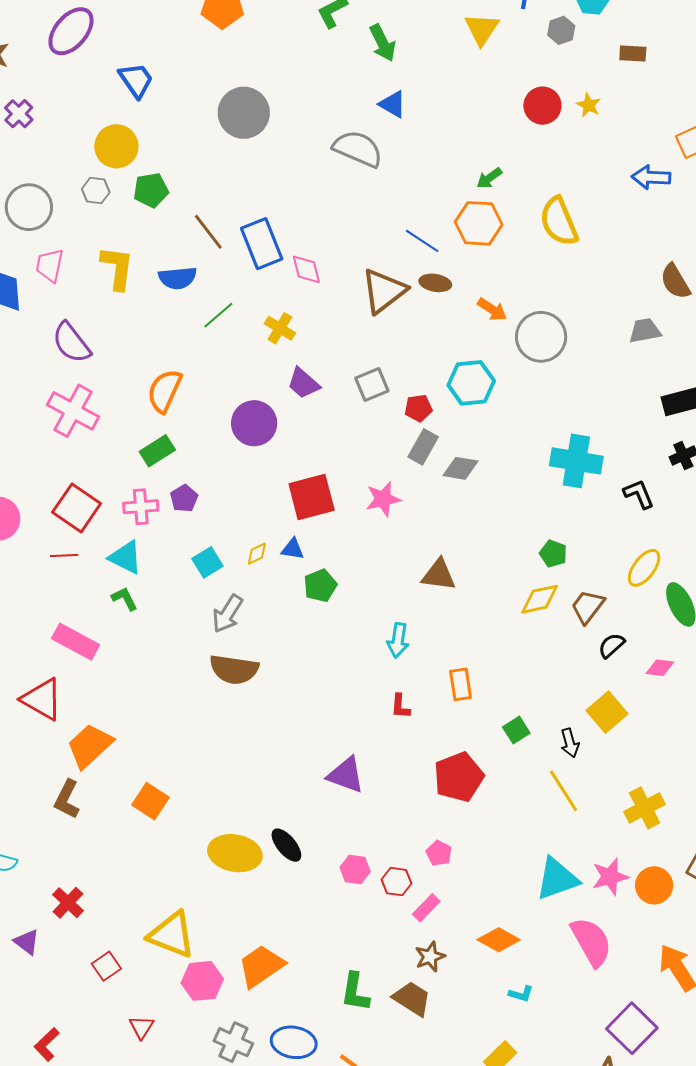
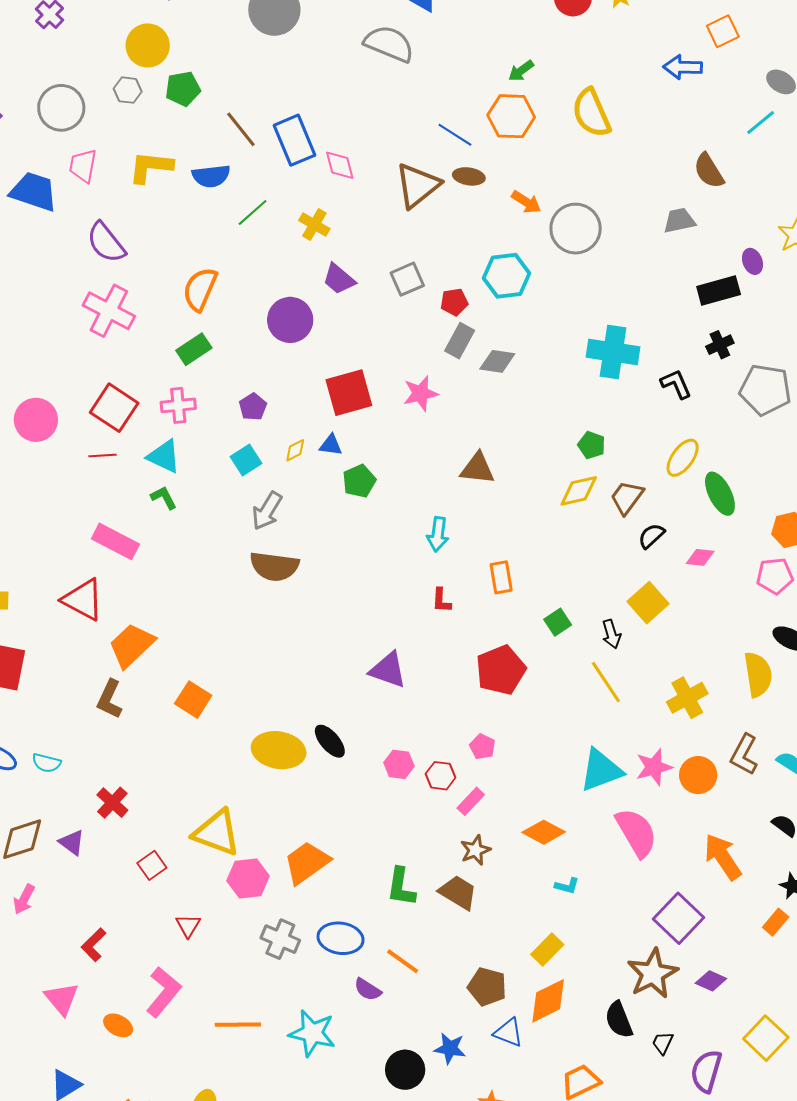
yellow L-shape: (117, 268) -> (151, 167), turned -90
purple pentagon: (184, 498) -> (253, 407), moved

